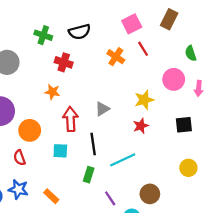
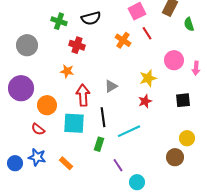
green semicircle: (191, 53) -> (189, 24), moved
cyan square: (60, 151) -> (74, 123), size x1.6
red semicircle: (19, 158) -> (38, 129), turned -32
brown circle: (150, 194) -> (175, 157), moved

